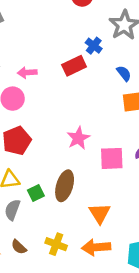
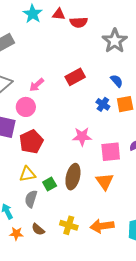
blue cross: (94, 46) -> (103, 104), moved
pink arrow: (27, 73) -> (37, 85), turned -35
pink star: (78, 138) -> (82, 137), turned 30
orange triangle: (100, 213) -> (105, 182), moved

